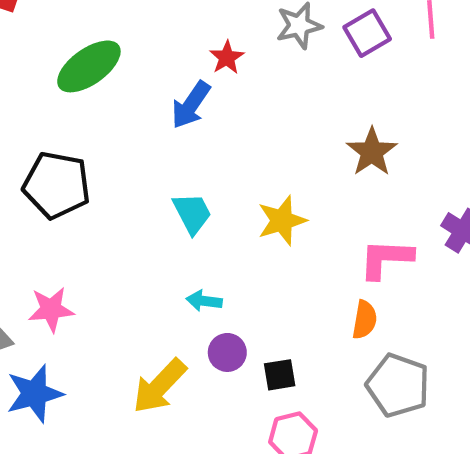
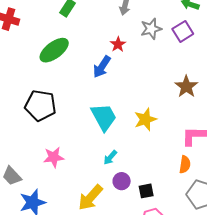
cyan trapezoid: (192, 213) -> (104, 117), size x1.4
cyan arrow: (204, 301) -> (110, 158), turned -56
pink star: (51, 309) -> (54, 157), moved

